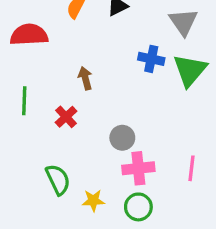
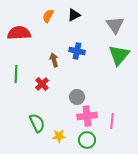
blue cross: (151, 59) -> (77, 51), moved
pink line: (191, 168) -> (112, 121), moved

